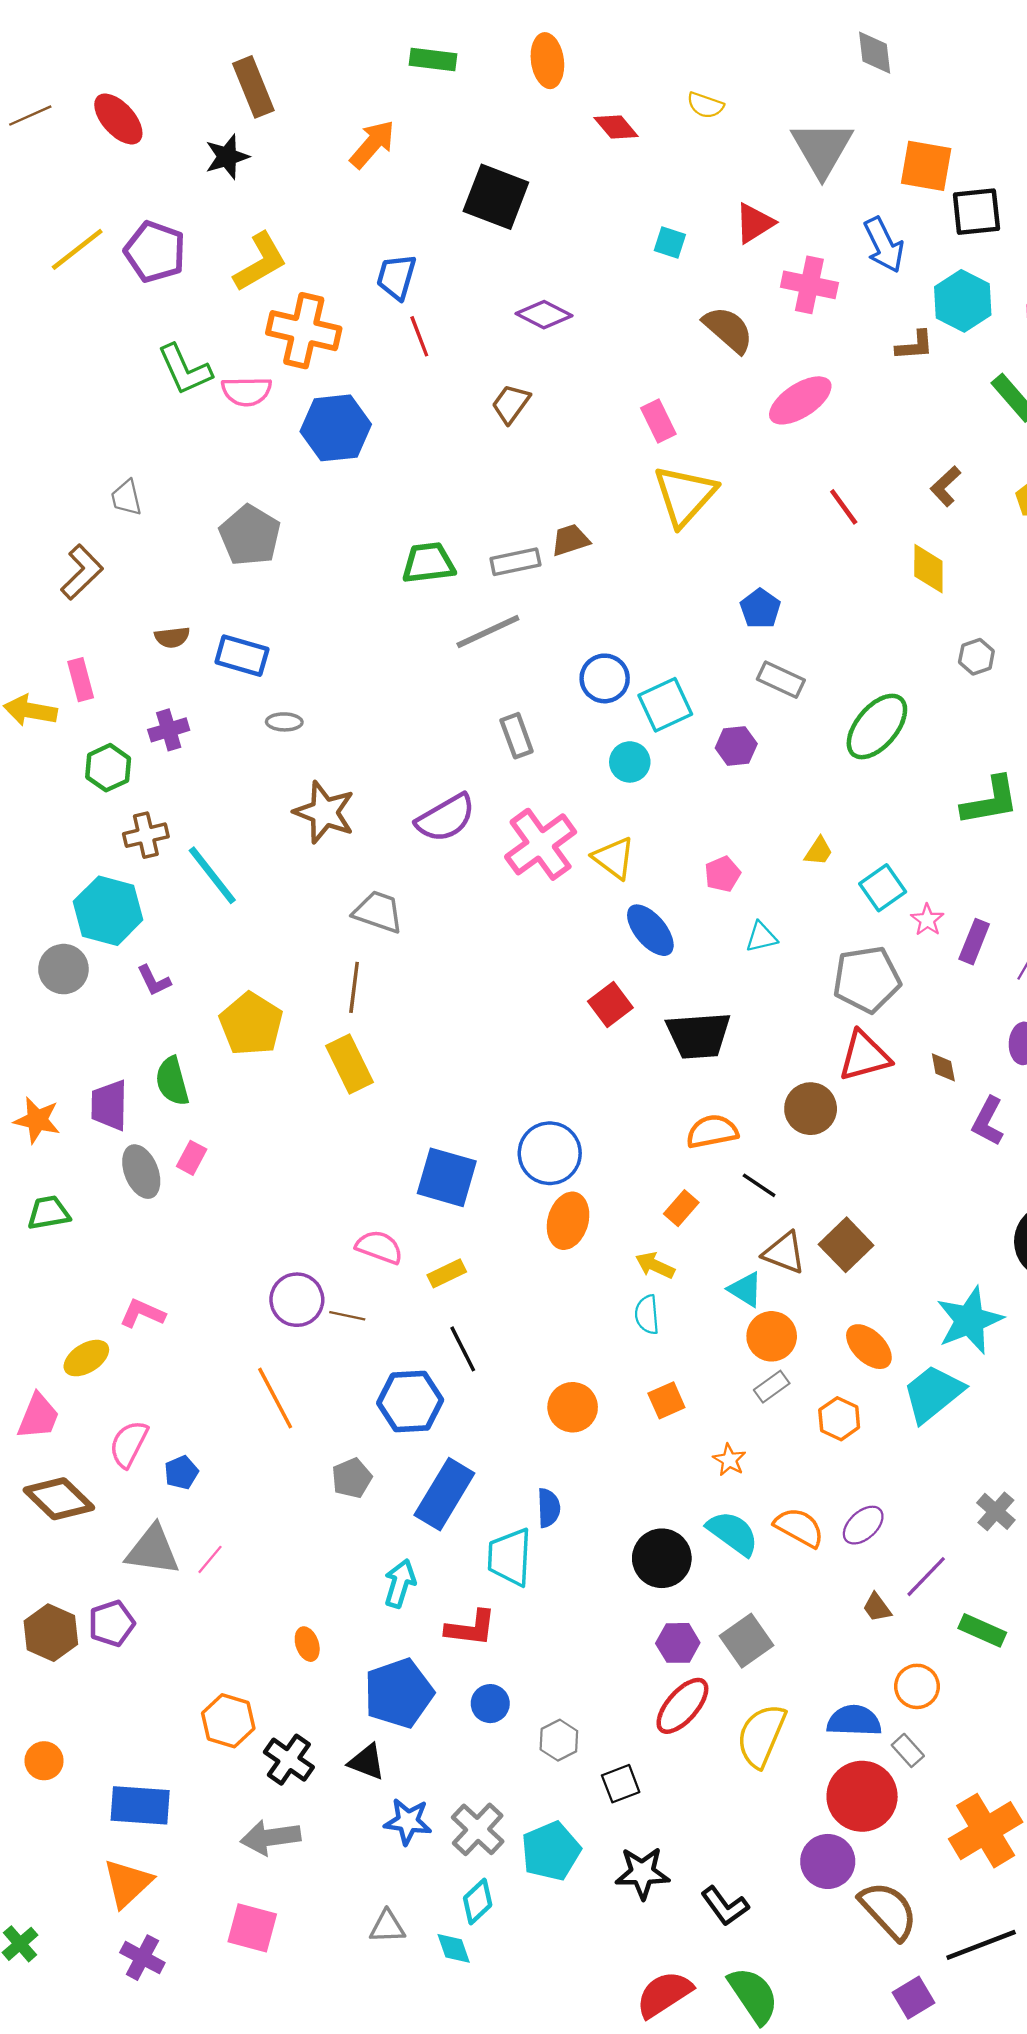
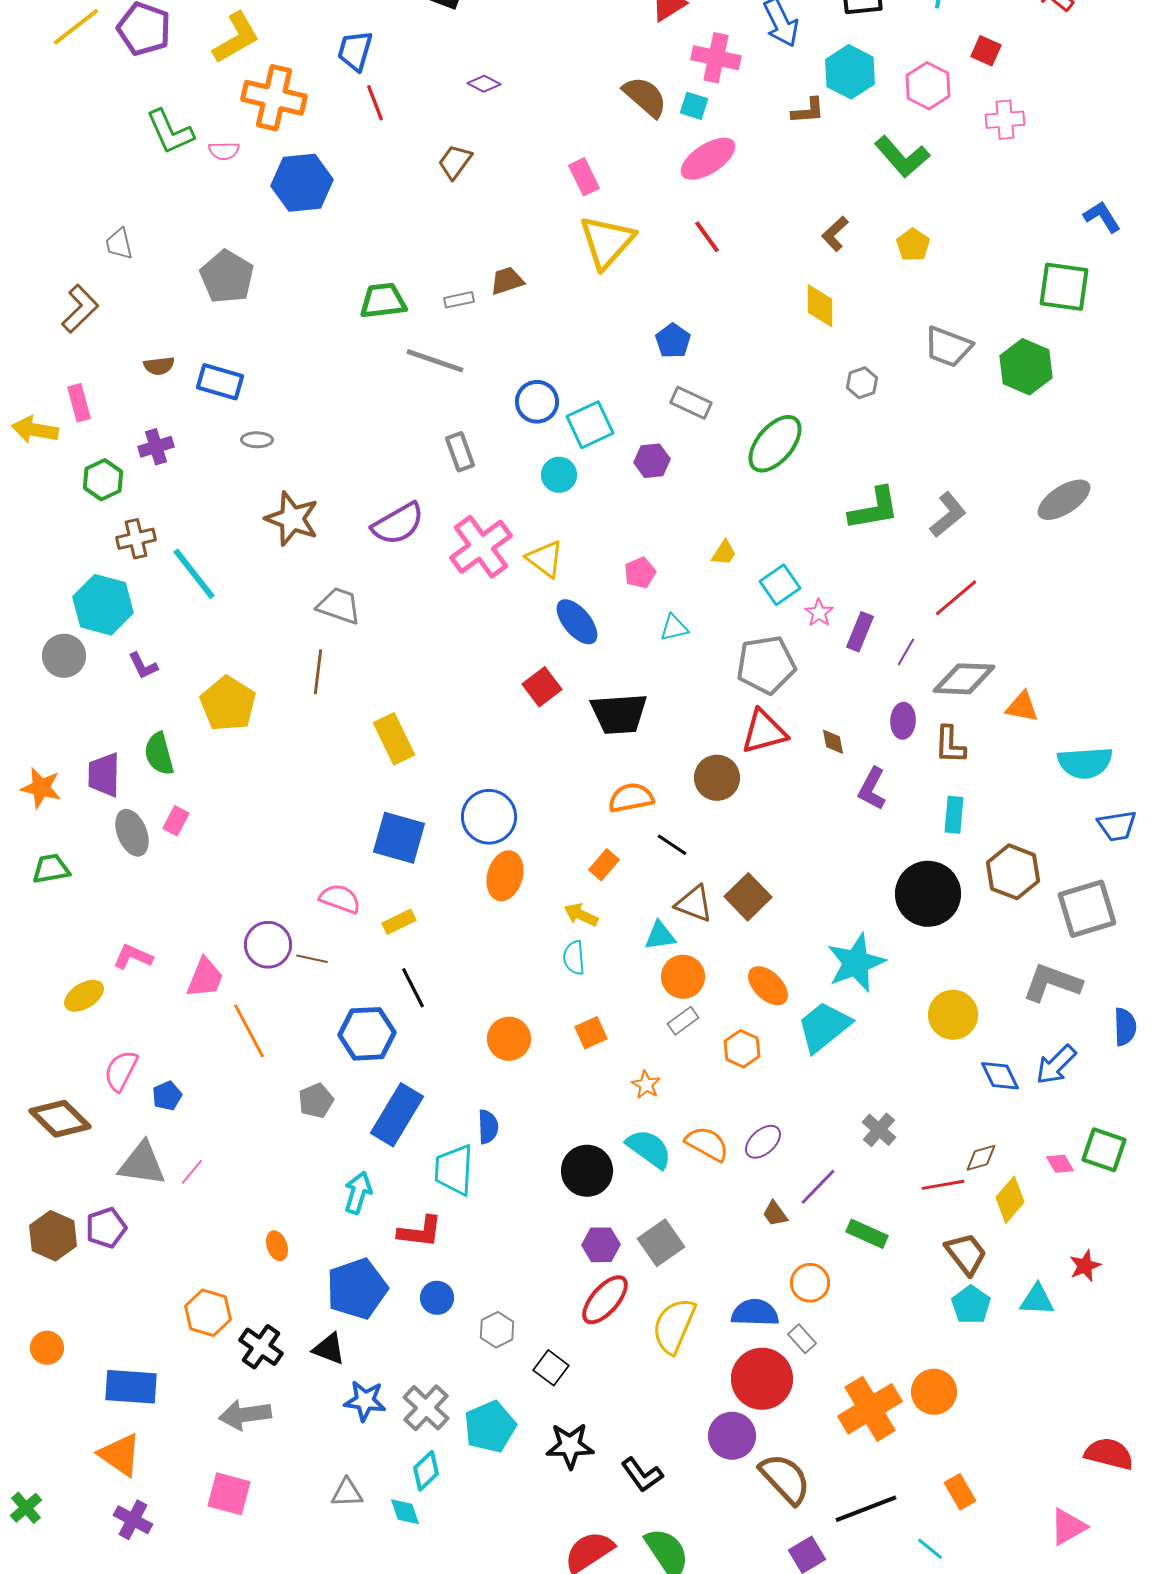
cyan square: (670, 243) -> (694, 106), moved
purple diamond: (544, 315) -> (484, 84), size x0.7
pink semicircle: (247, 391) -> (224, 151), size x0.7
red line: (844, 507) -> (707, 237), moved
gray rectangle: (515, 562) -> (459, 300), size x0.7
gray line: (488, 632) -> (435, 361), turned 44
yellow rectangle: (349, 1064) -> (394, 739), moved
cyan triangle: (745, 1289) -> (660, 936), turned -40
pink trapezoid: (38, 1416) -> (205, 978), moved
black square: (621, 1784) -> (551, 1368), turned -32
orange triangle: (128, 1883) -> (120, 1455), turned -42

